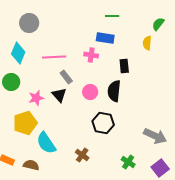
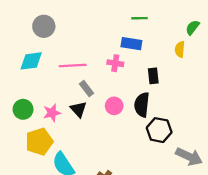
cyan diamond: (18, 53) -> (31, 61), turned 60
green circle: (11, 82) -> (23, 109), moved
black hexagon: (103, 123) -> (159, 130), moved

